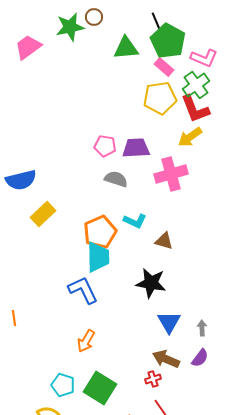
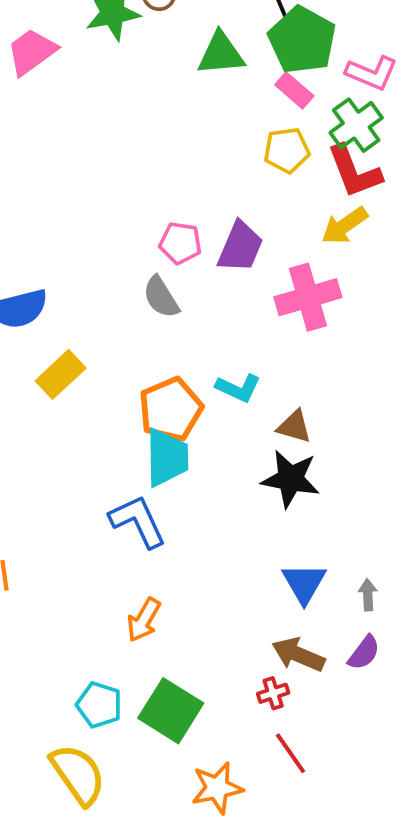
yellow pentagon: (160, 98) -> (287, 150), size x0.7
purple trapezoid: (136, 148) -> (240, 247), turned 116
gray semicircle: (116, 179) -> (161, 297), moved, turned -140
black star: (151, 283) -> (290, 479), moved

